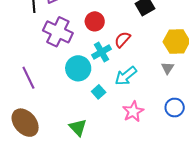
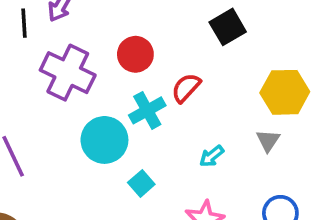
cyan arrow: (126, 76) -> (212, 156), moved, size x0.6

